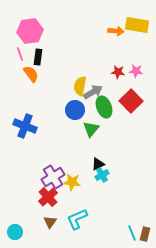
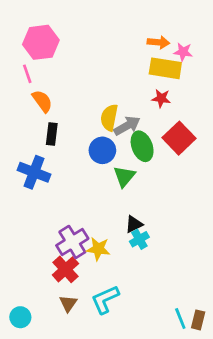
yellow rectangle: (137, 25) -> (165, 68), moved
black rectangle: (38, 57) -> (52, 134), moved
pink star: (136, 71) -> (183, 52), moved

